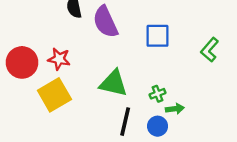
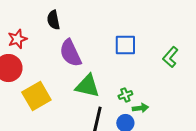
purple semicircle: (105, 22) -> (70, 53), moved
red star: (59, 59) -> (17, 39), moved, turned -30

